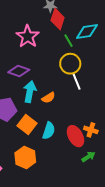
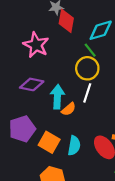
green line: (68, 41) -> (90, 50), moved
white line: (76, 81) -> (87, 93), moved, turned 48
cyan arrow: (30, 92) -> (57, 97), moved

